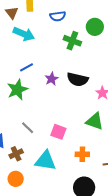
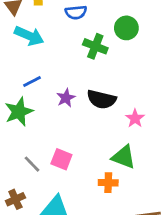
pink square: (58, 132) -> (61, 159), moved
orange cross: (82, 154) -> (108, 183), moved

